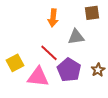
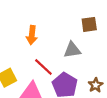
orange arrow: (53, 18) -> (32, 35), moved

